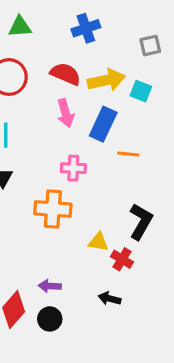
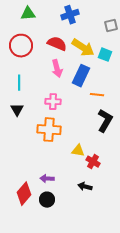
yellow arrow: (106, 80) -> (83, 48), turned 45
pink cross: (73, 168) -> (53, 102), moved
black L-shape: (141, 222) -> (105, 121), moved

